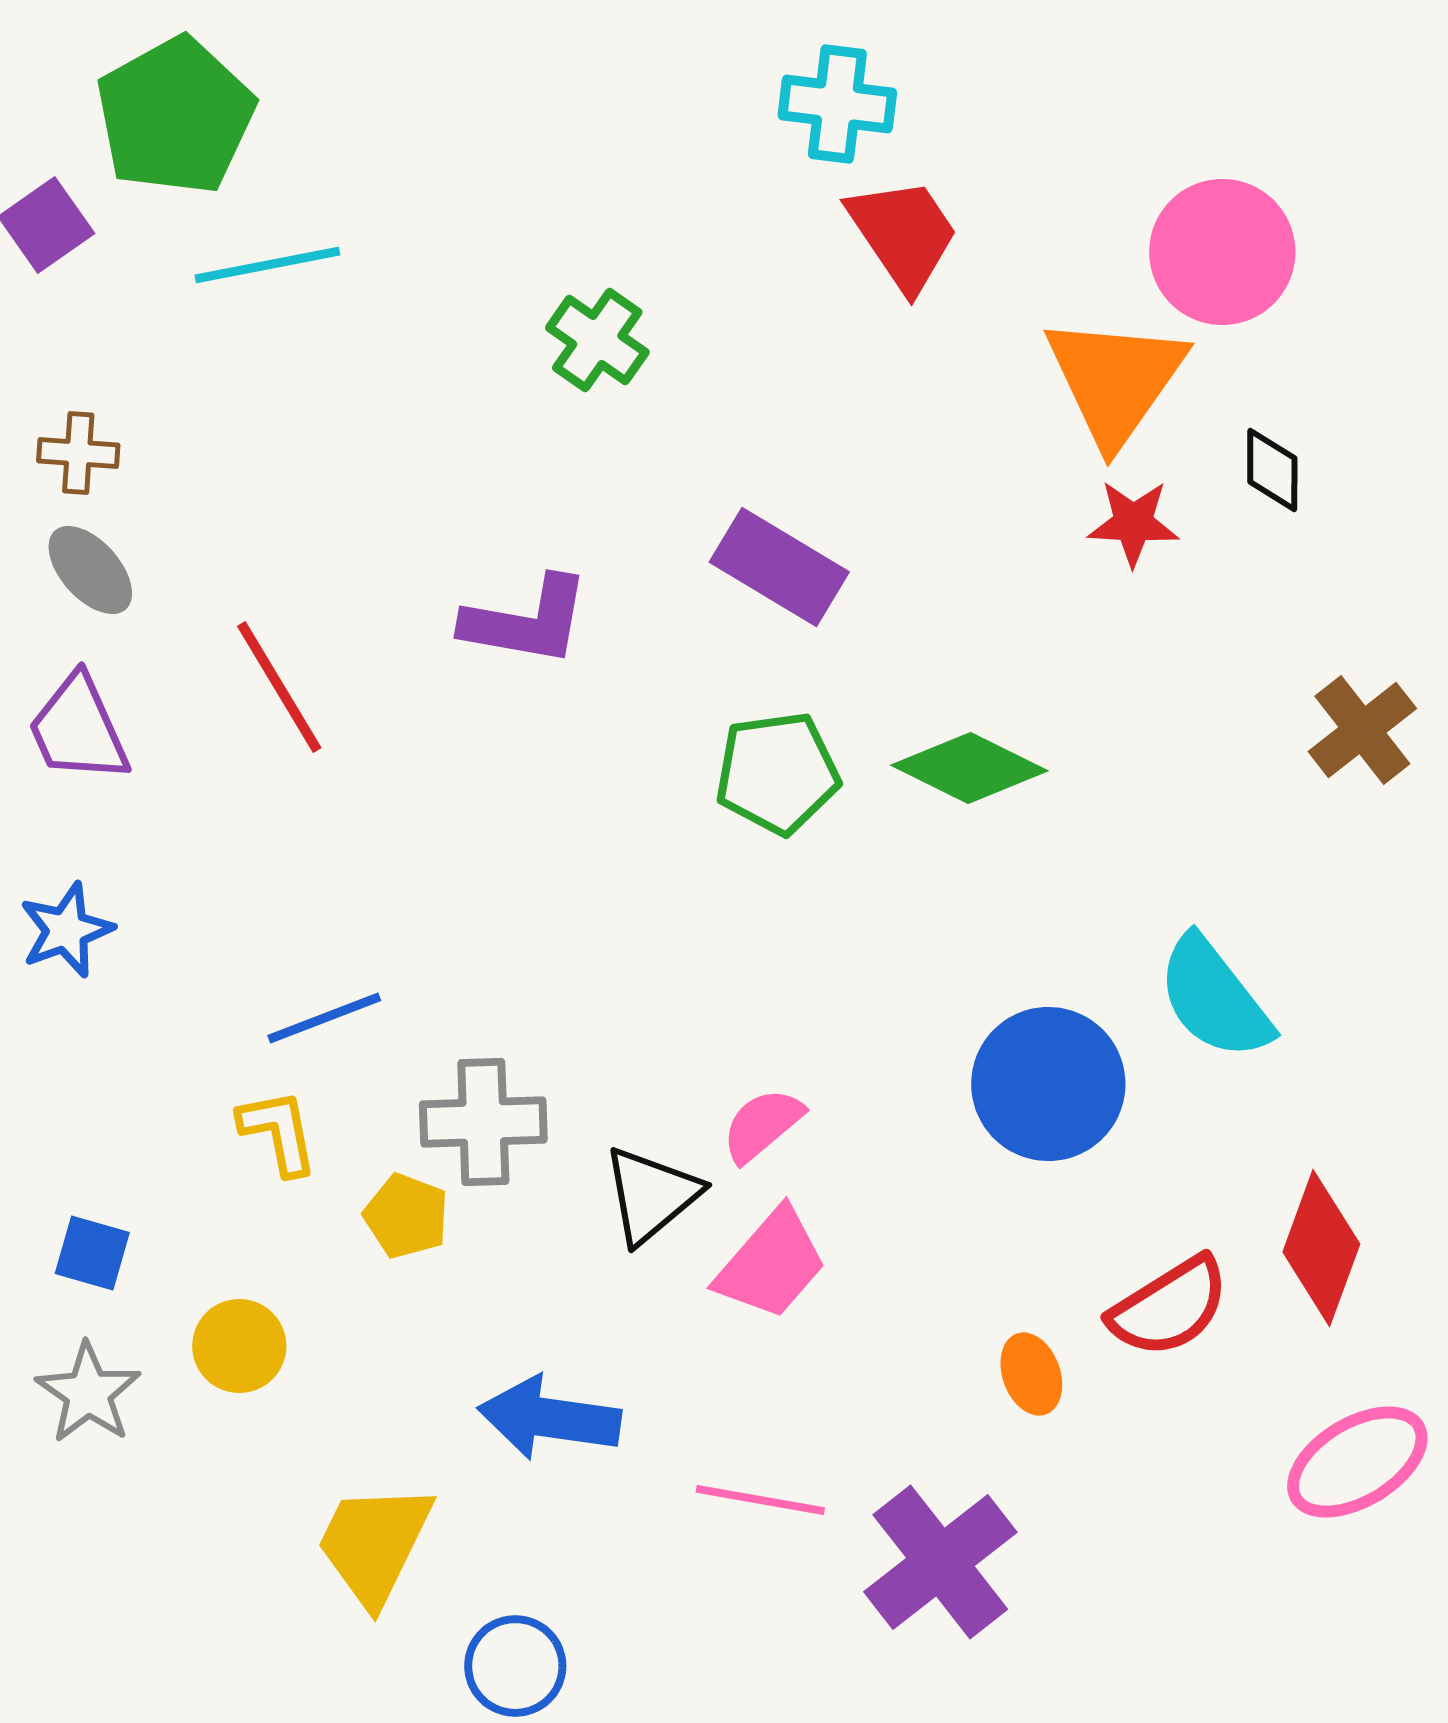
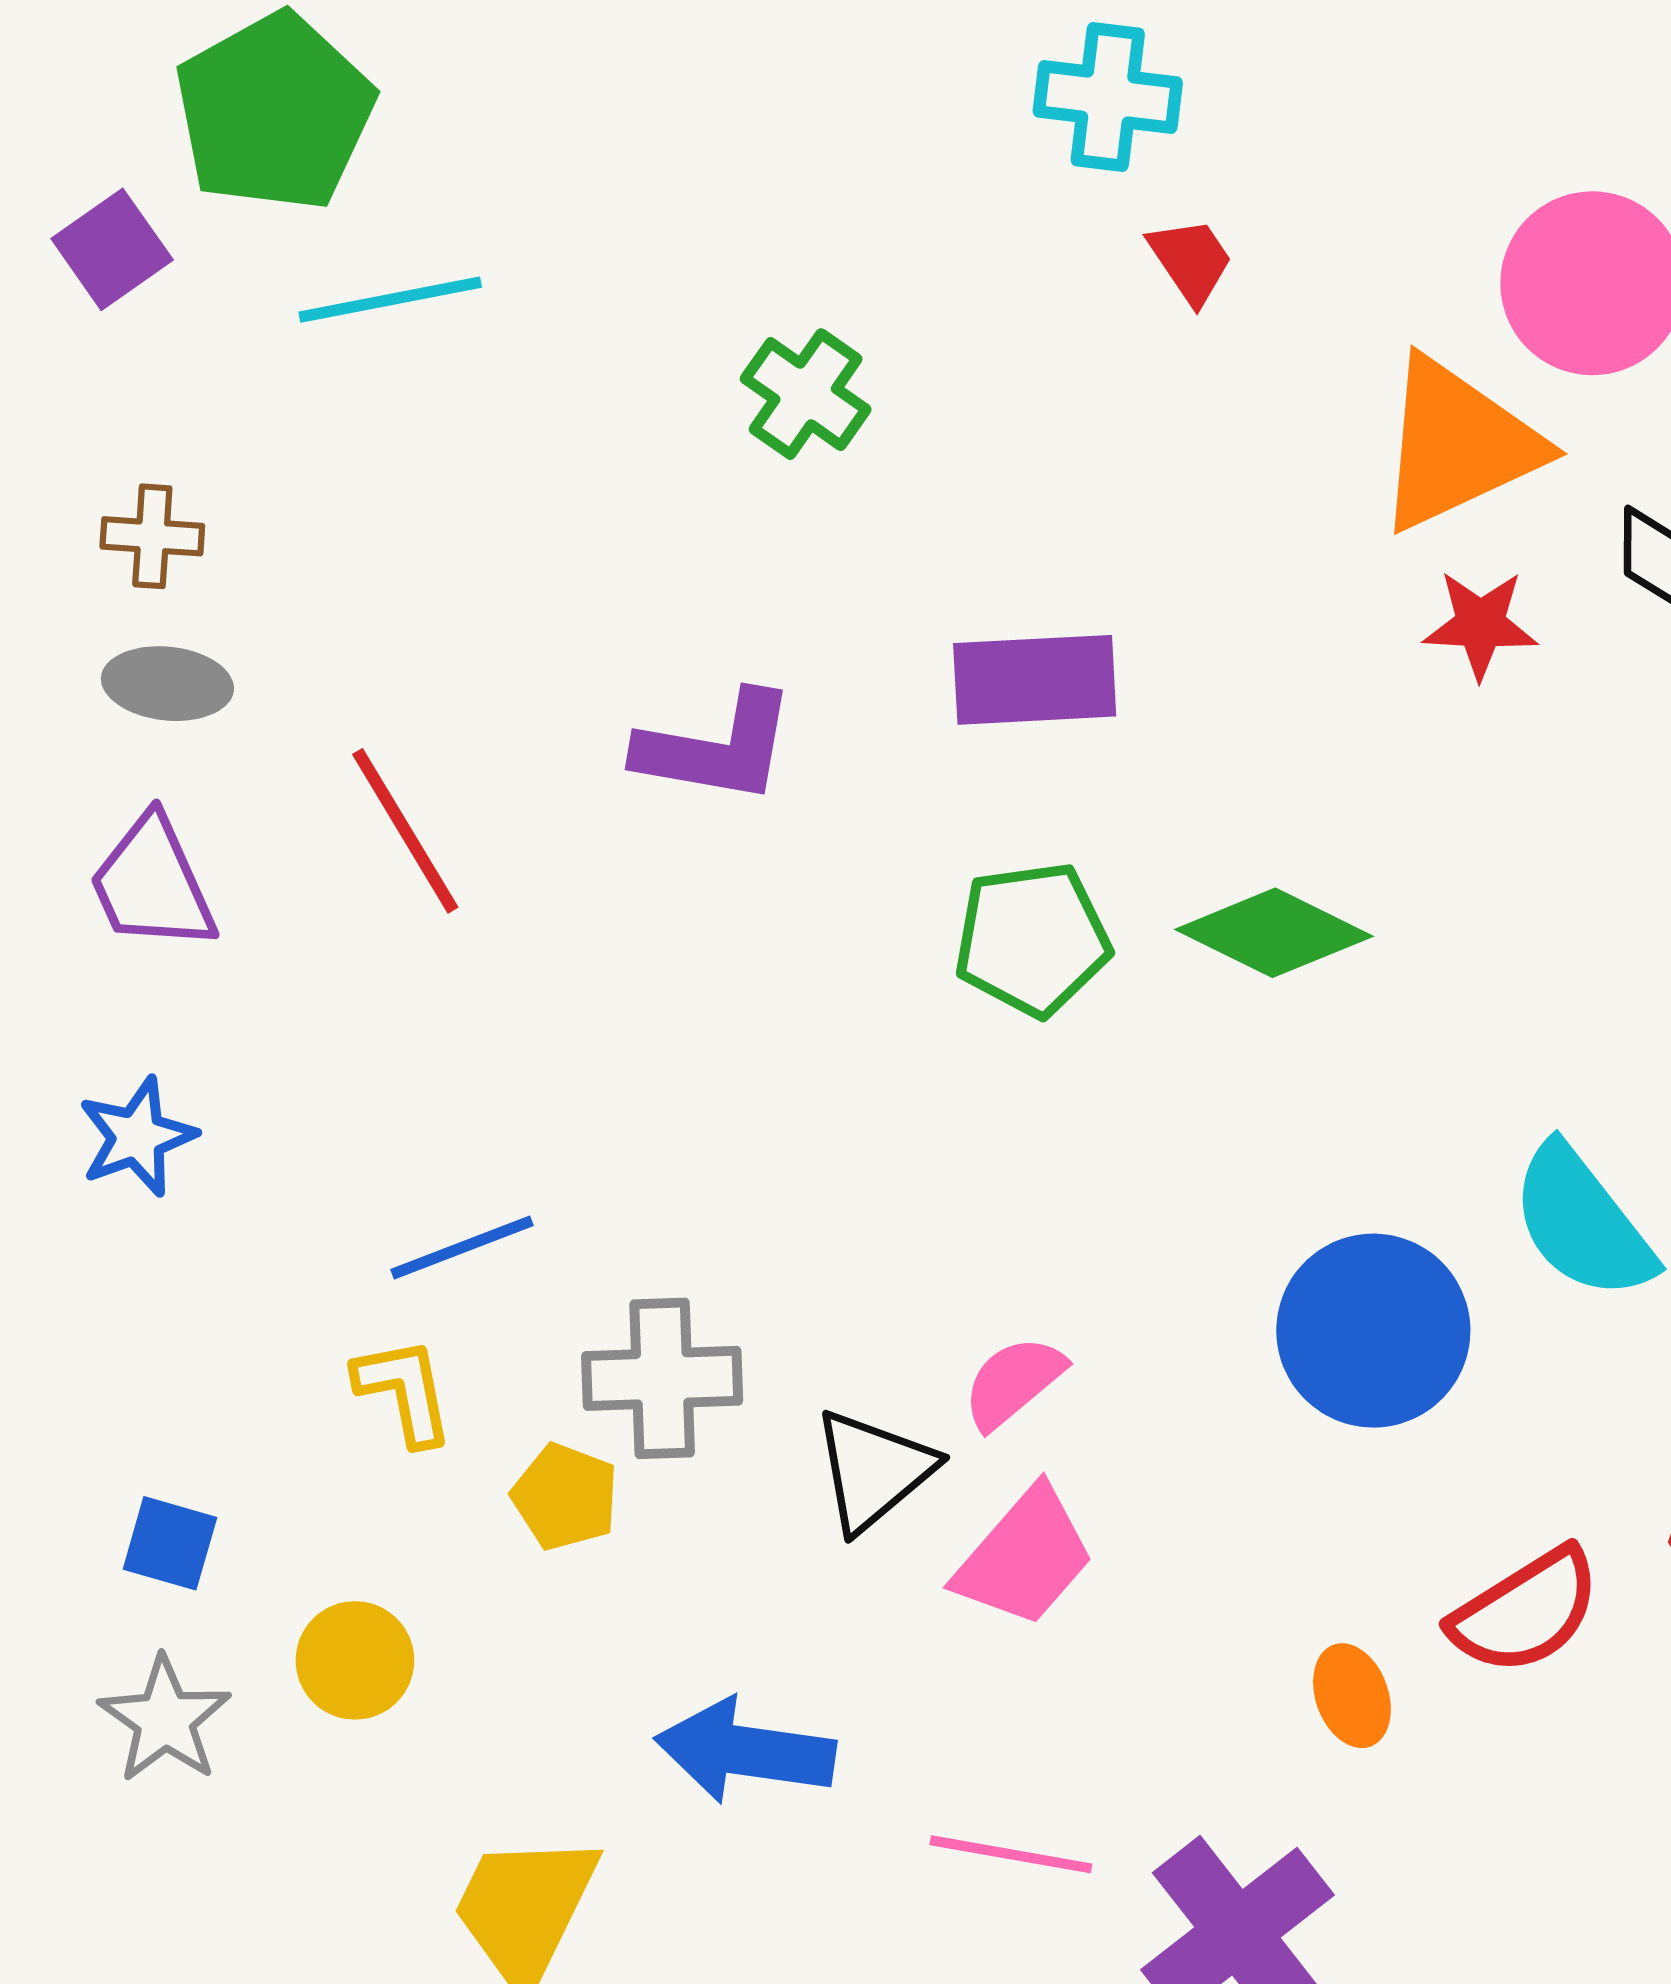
red trapezoid: (903, 234) -> (1191, 261), size x0.6
orange triangle: (1115, 380) -> (1458, 444), turned 30
purple rectangle: (779, 567) -> (1035, 680), turned -34
gray ellipse: (90, 570) -> (167, 684), turned -42

